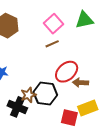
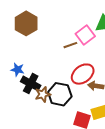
pink square: (54, 24) -> (85, 35), moved
black cross: (17, 107) -> (31, 83), moved

